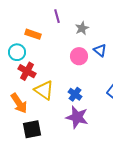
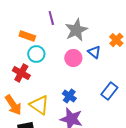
gray star: (82, 28) -> (76, 30), size x1.6
cyan circle: (17, 52) -> (36, 54), moved
yellow triangle: (44, 90) -> (39, 105), moved

